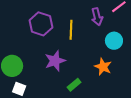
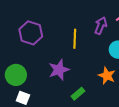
purple arrow: (97, 17) -> (101, 26), turned -144
purple hexagon: (41, 24) -> (31, 33), moved

